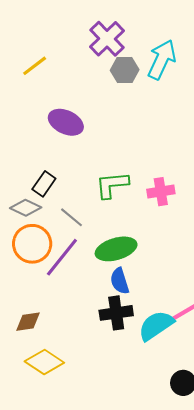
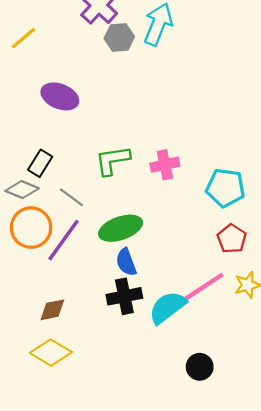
brown diamond: (28, 322) -> (52, 310), moved

